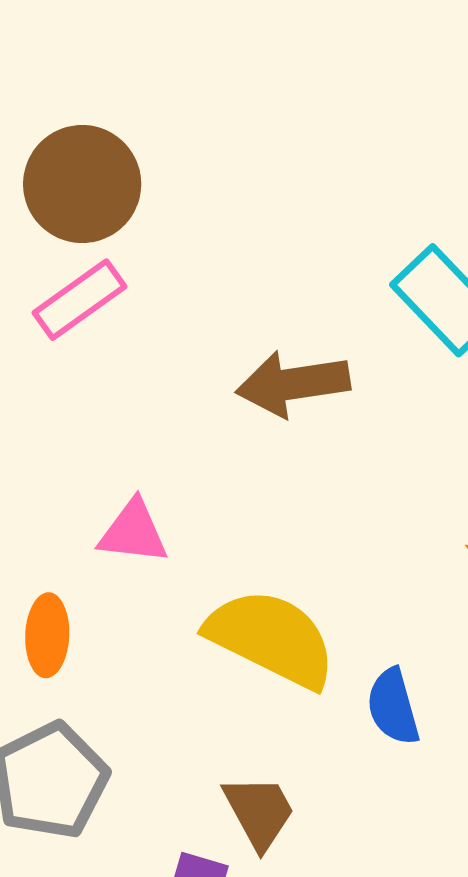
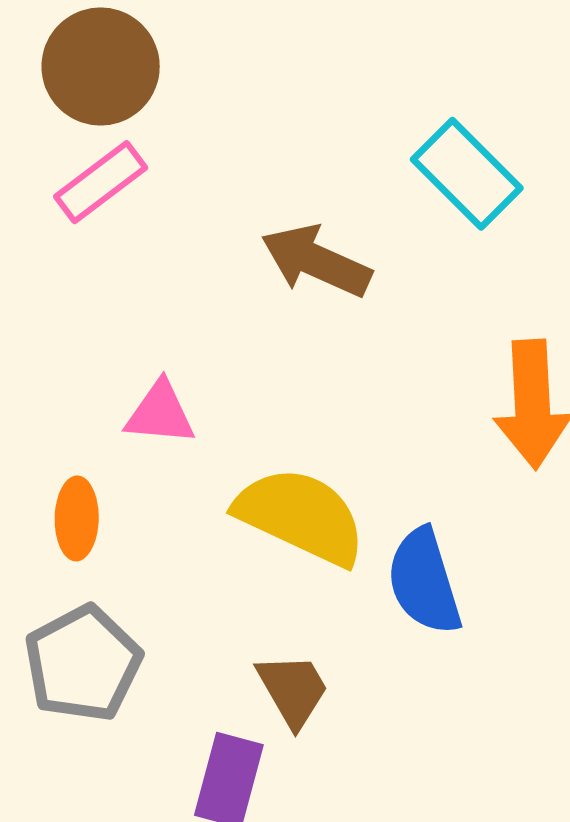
brown arrow: (293, 384) -> (316, 261), turned 34
blue semicircle: (393, 707) -> (424, 581), size x1.4

